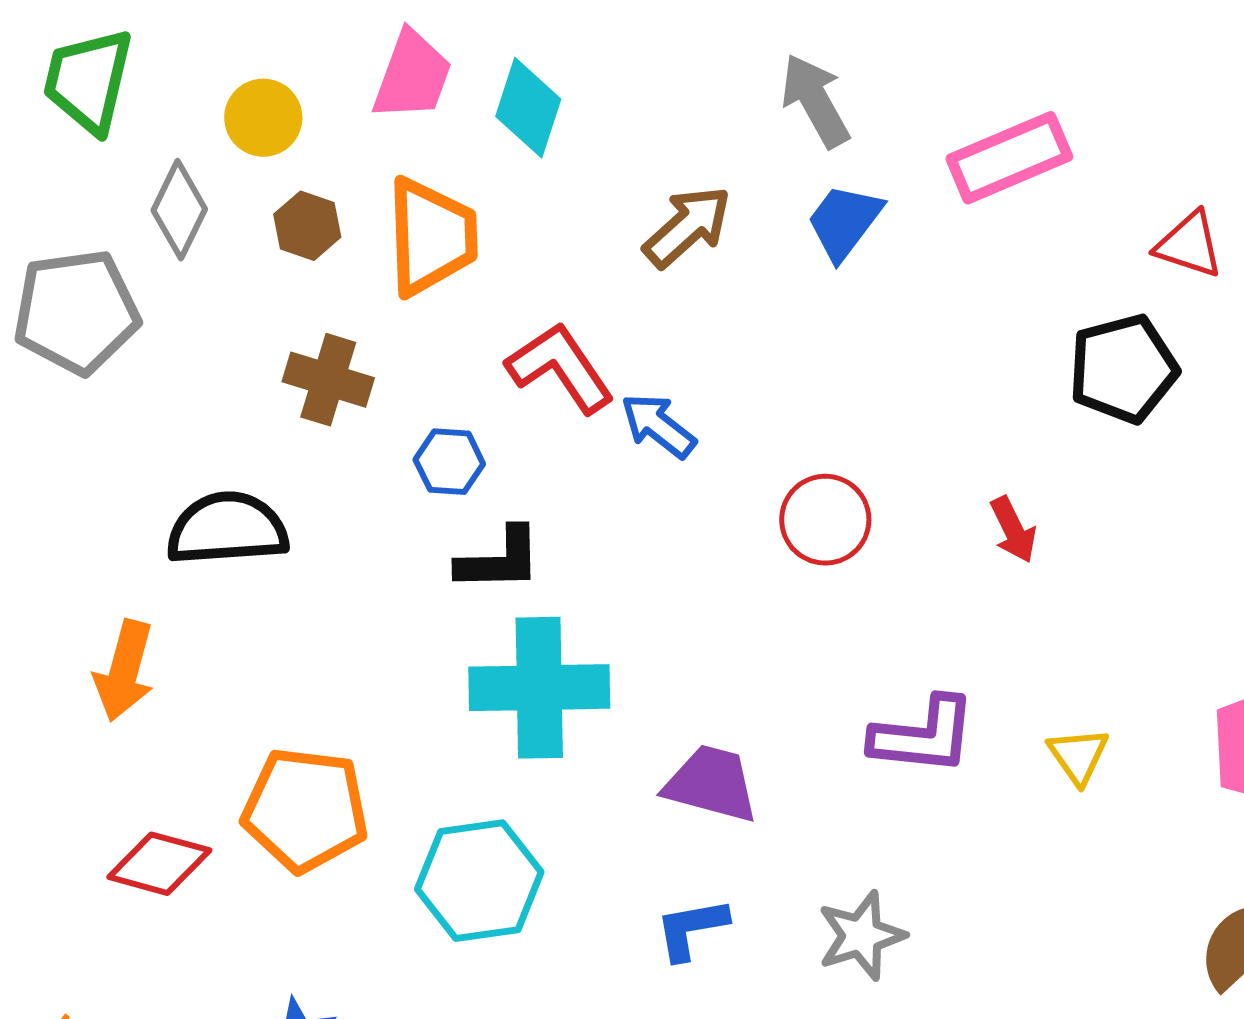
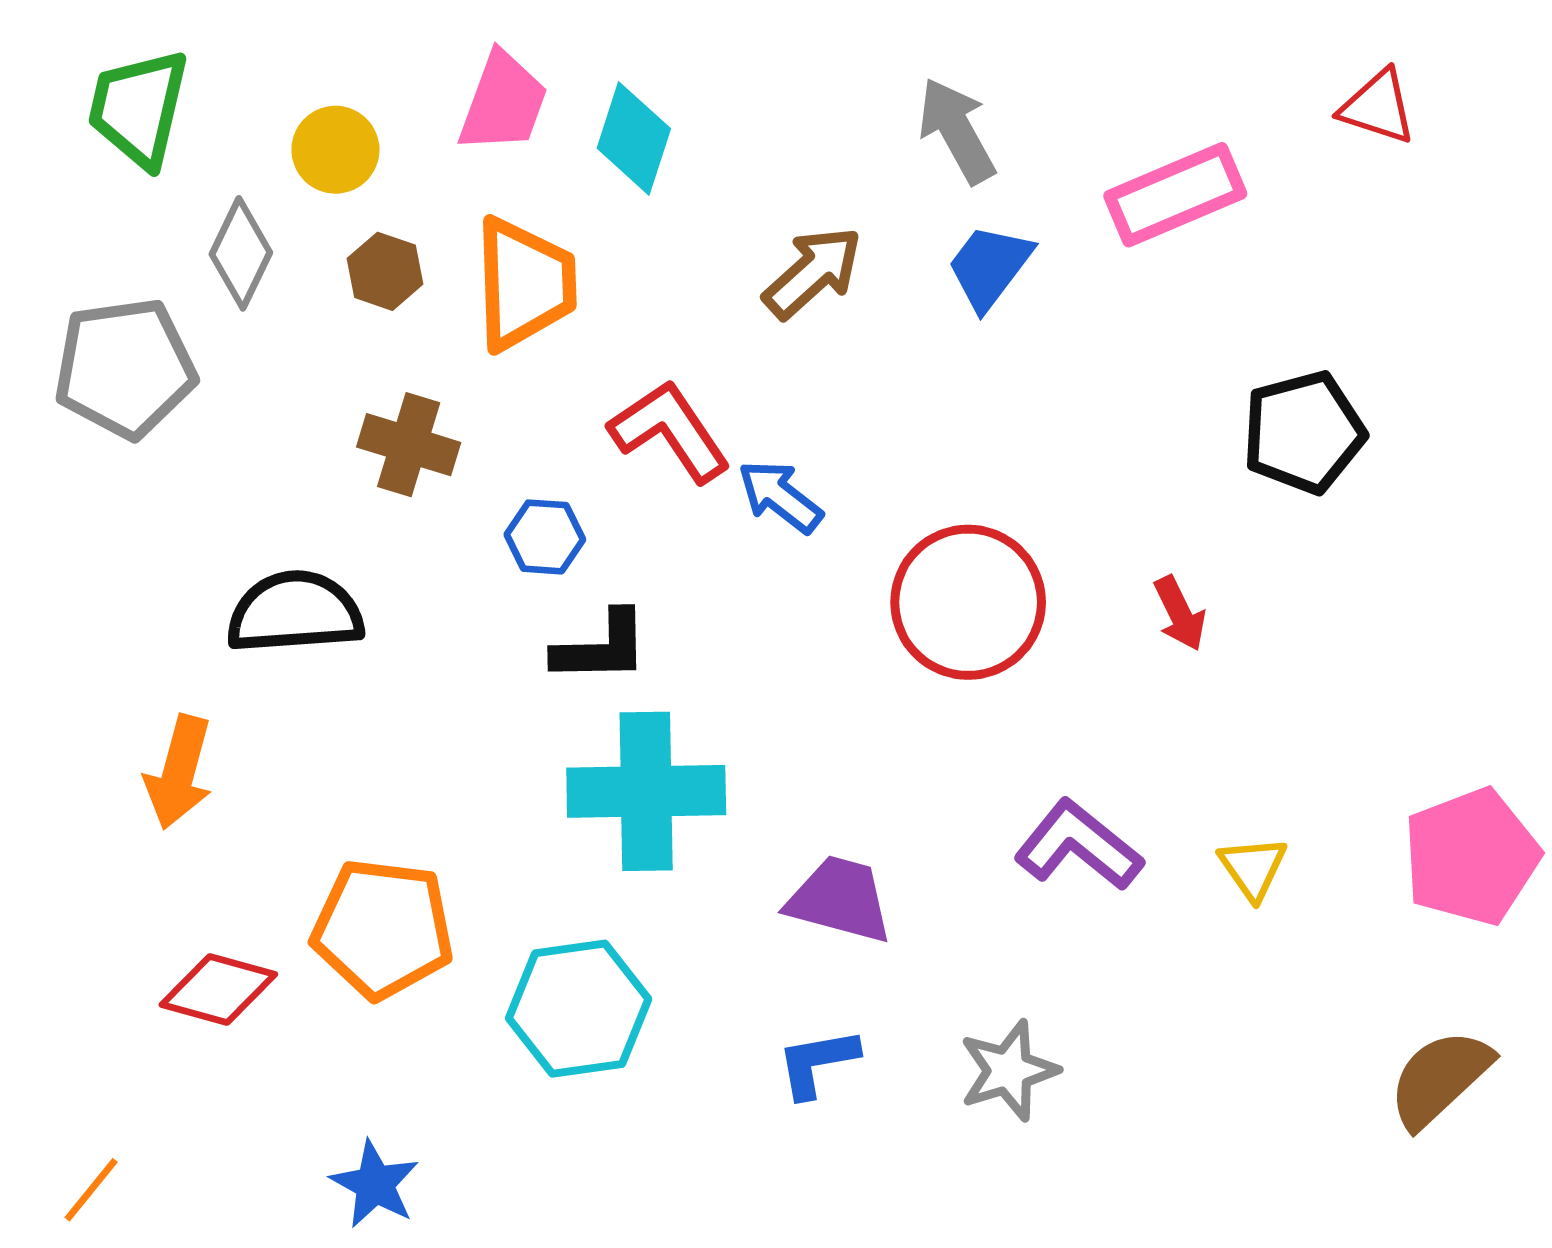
red triangle: (1189, 245) -> (1378, 107), moved
red circle: (825, 520) -> (968, 602), size x1.5
purple L-shape: (923, 736) -> (1078, 845), turned -147

